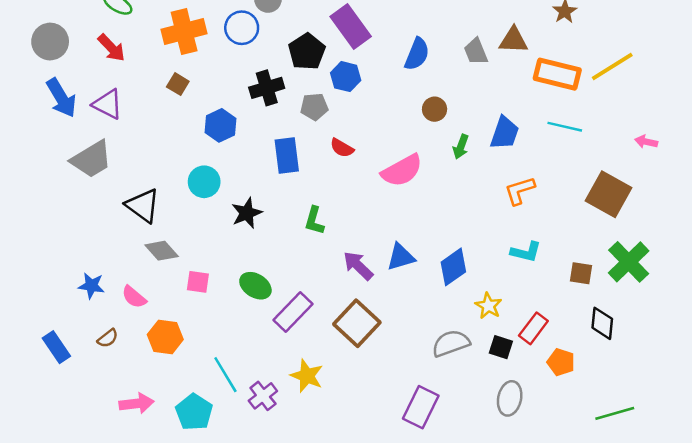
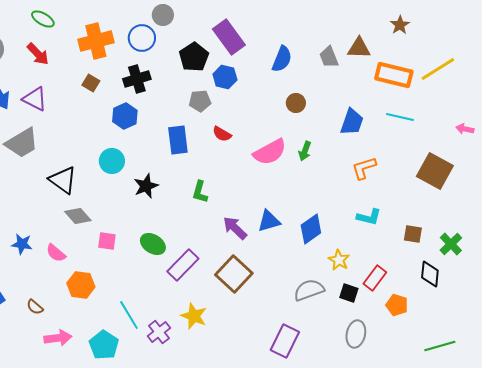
black cross: (267, 88) -> (137, 79), moved
green arrow: (461, 147) -> (305, 151), moved
green cross: (629, 262) -> (451, 244), moved, size x0.7
brown semicircle: (108, 338) -> (35, 307), moved, turned 78

